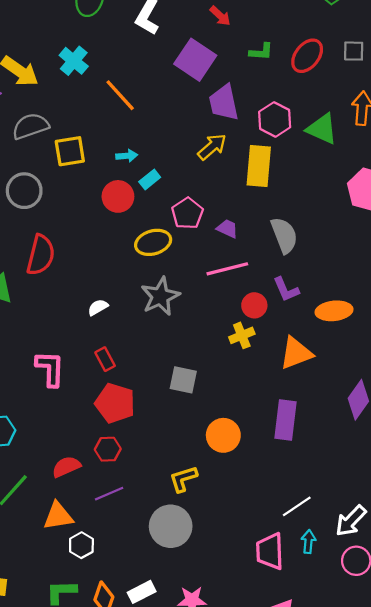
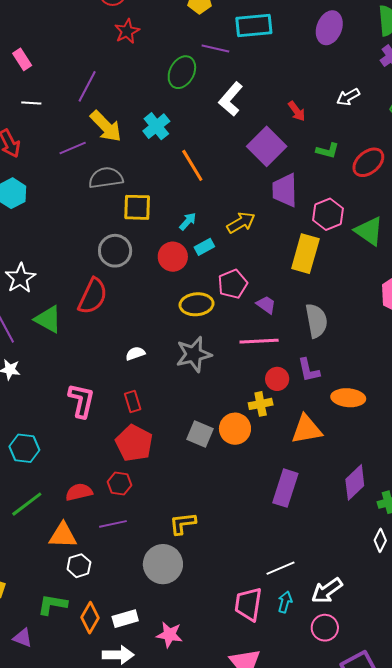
yellow arrow: (212, 147) -> (241, 223), moved
cyan arrow: (127, 156) -> (188, 221), turned -54
gray circle: (24, 191) -> (115, 251), moved
orange circle: (223, 435) -> (235, 429), moved

